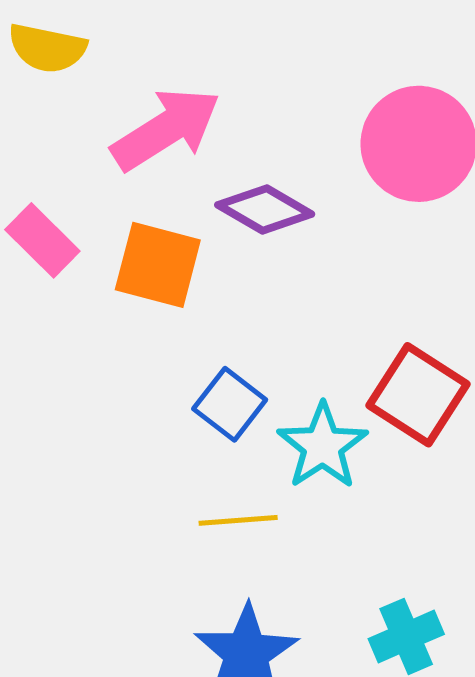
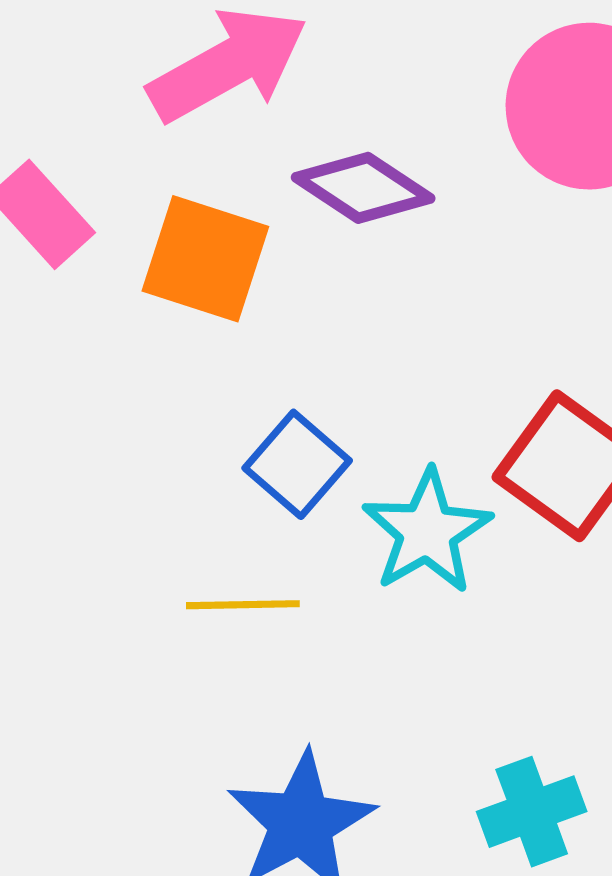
yellow line: (238, 520) -> (243, 605), moved

